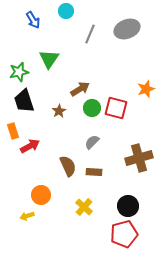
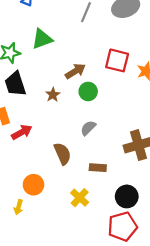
green triangle: (49, 59) -> (42, 39), turned 35
red square: (116, 108) -> (117, 60), moved
brown rectangle: (94, 172) -> (98, 168), moved
yellow arrow: (27, 216) -> (19, 207), turned -56

